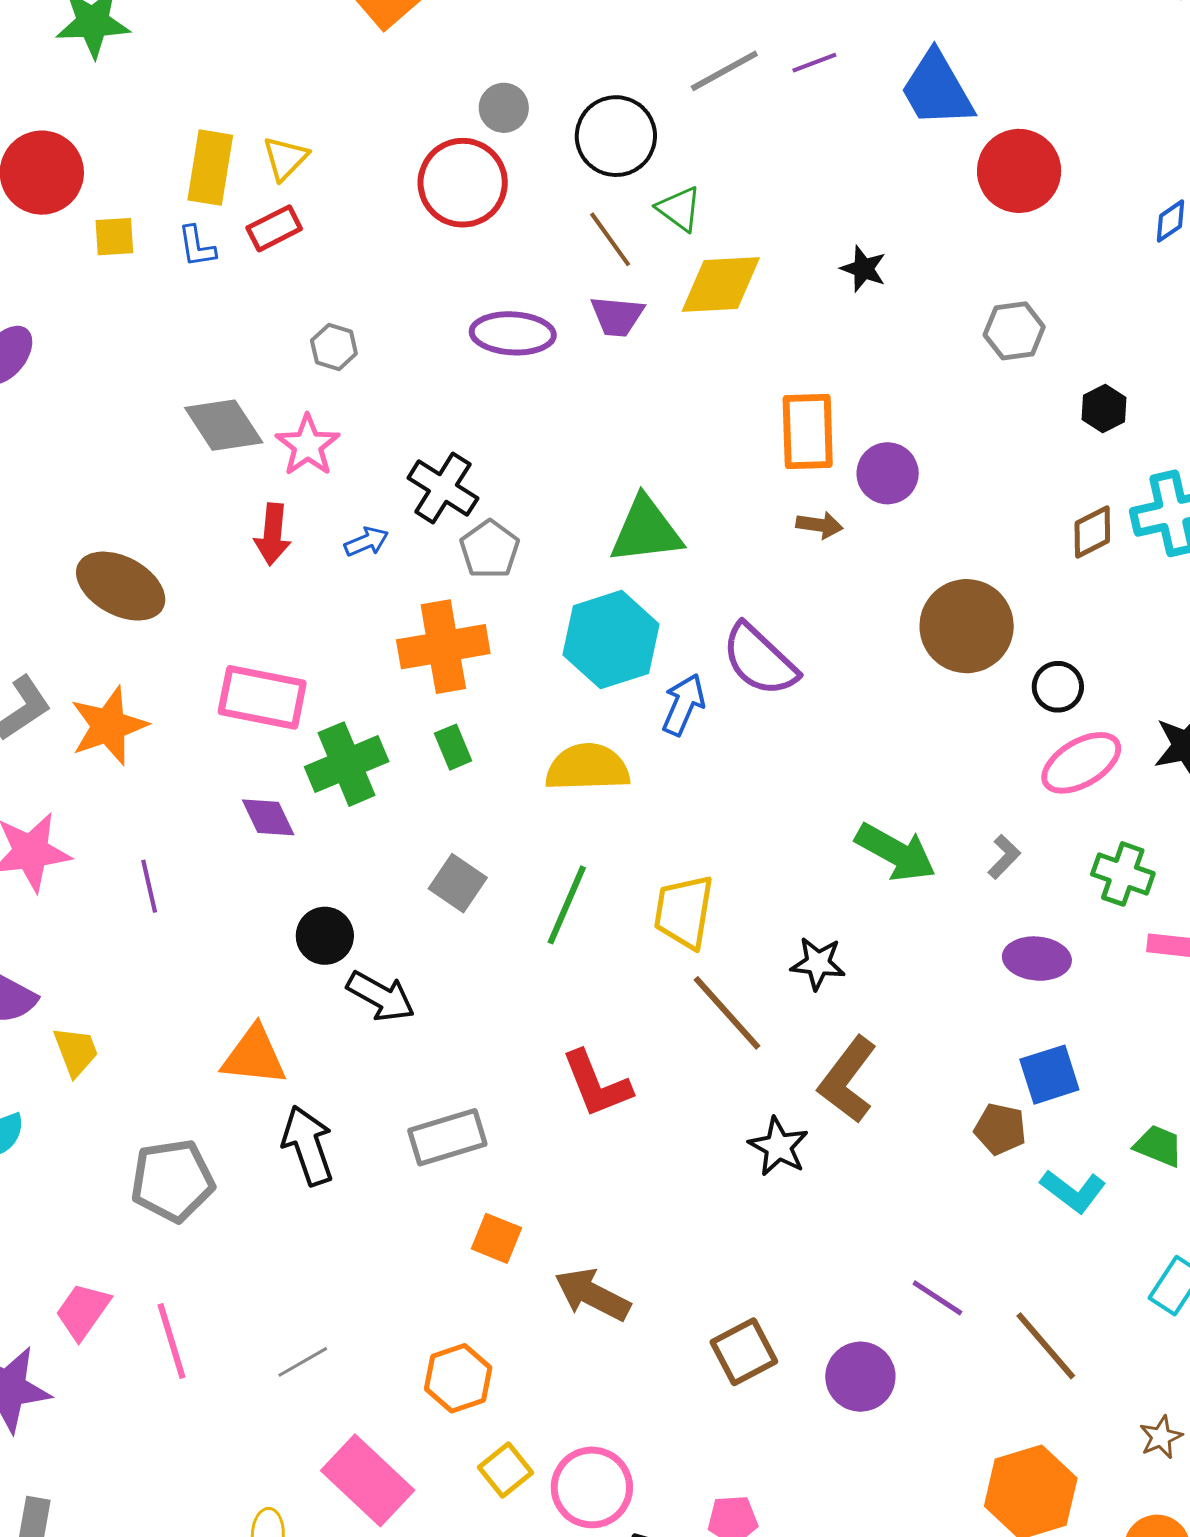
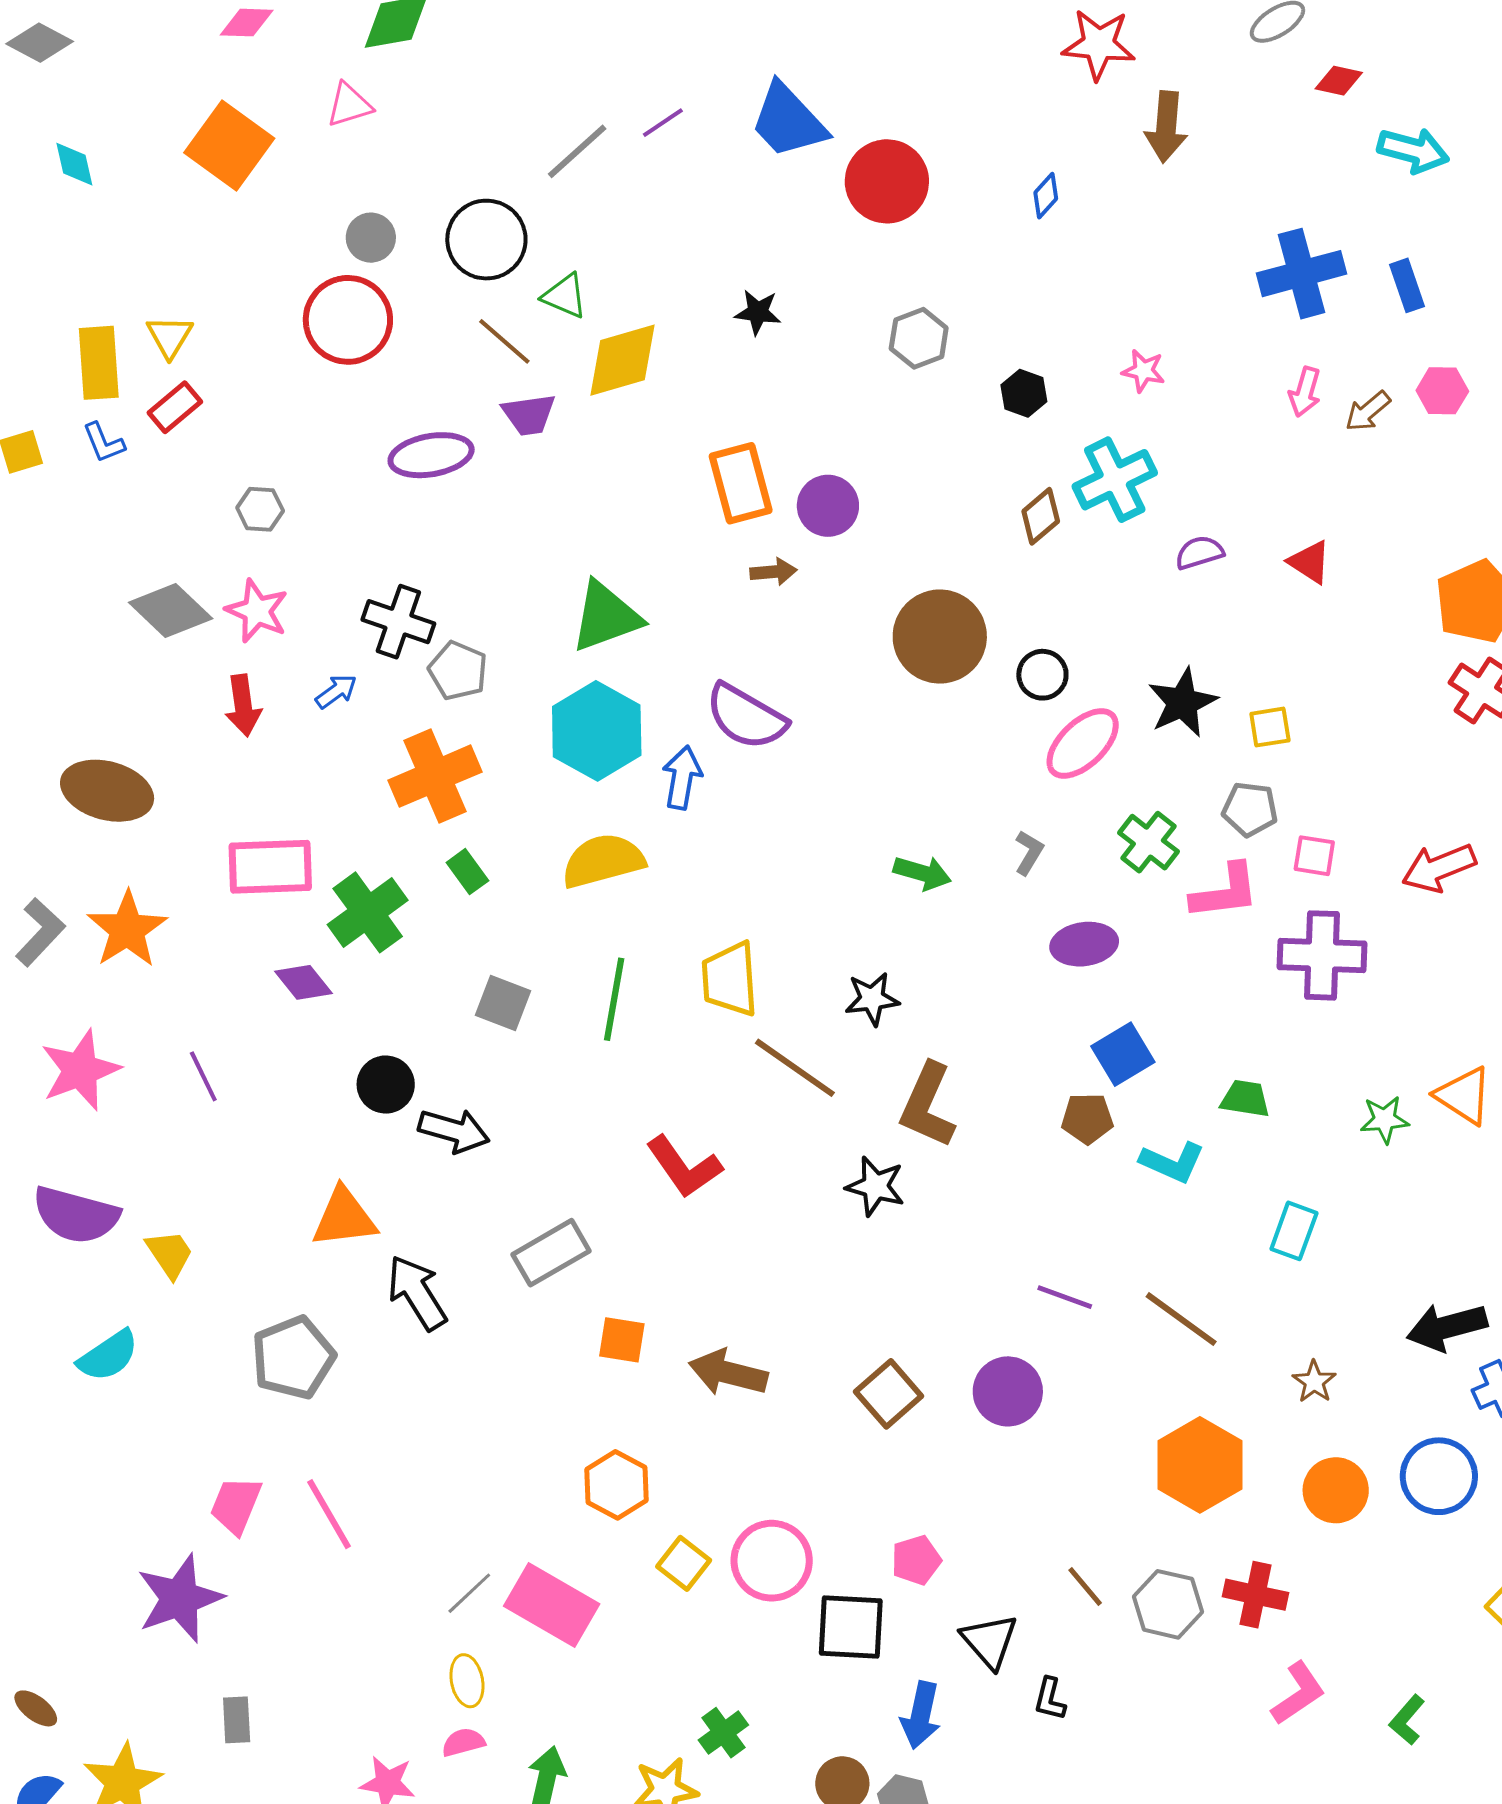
green arrow: (896, 852) -> (922, 873), size x0.7
green cross: (1123, 874) -> (1148, 842), turned 32
gray line: (303, 1362) -> (469, 1593), moved

